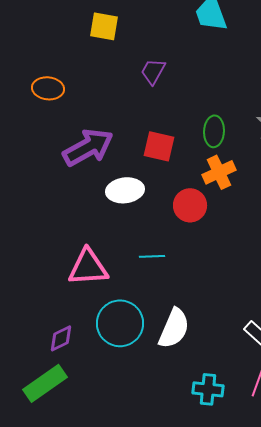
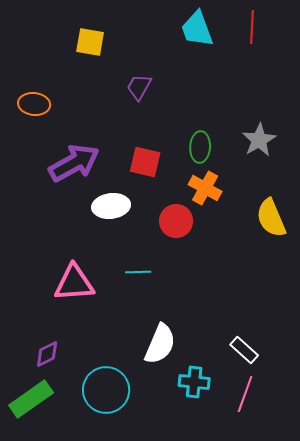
orange cross: (219, 172) -> (205, 188), turned -36
cyan circle: (120, 323) -> (106, 390), moved
cyan cross: (208, 389) -> (194, 382), moved

